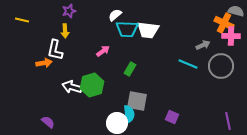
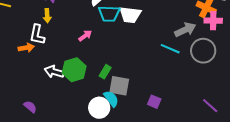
gray arrow: (203, 45) -> (185, 30), size x1.5
green rectangle: (130, 69) -> (105, 72), moved
cyan semicircle: (129, 114) -> (111, 99), turned -30
purple line: (228, 121) -> (210, 106), turned -36

